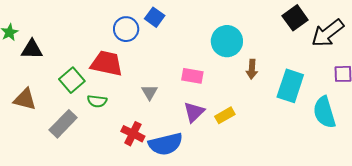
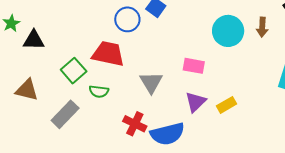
brown arrow: (252, 69) -> (262, 27), moved
gray triangle: (150, 92) -> (151, 82), size x1.4

